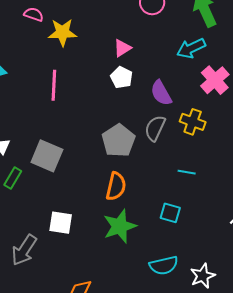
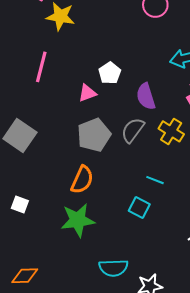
pink triangle: (122, 48) -> (87, 93), moved
cyan square: (170, 213) -> (139, 208), moved
white square: (61, 223) -> (20, 204), size x0.7

